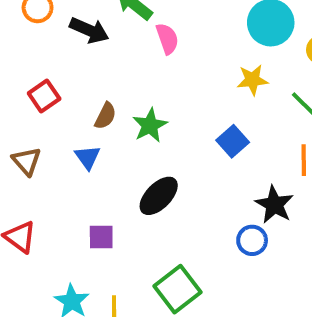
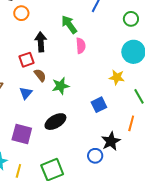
black arrow: (89, 30) -> (41, 42), moved, turned -132
red square: (44, 96) -> (27, 60), moved
brown semicircle: (105, 116) -> (40, 75), turned -80
purple square: (101, 237) -> (22, 134), size x1.5

